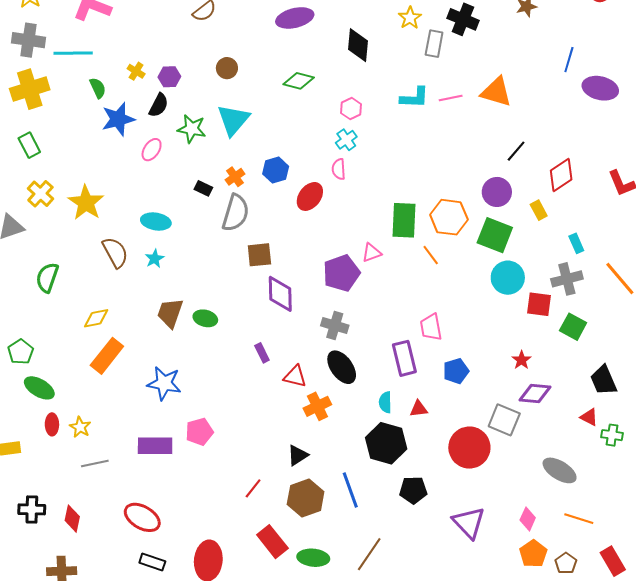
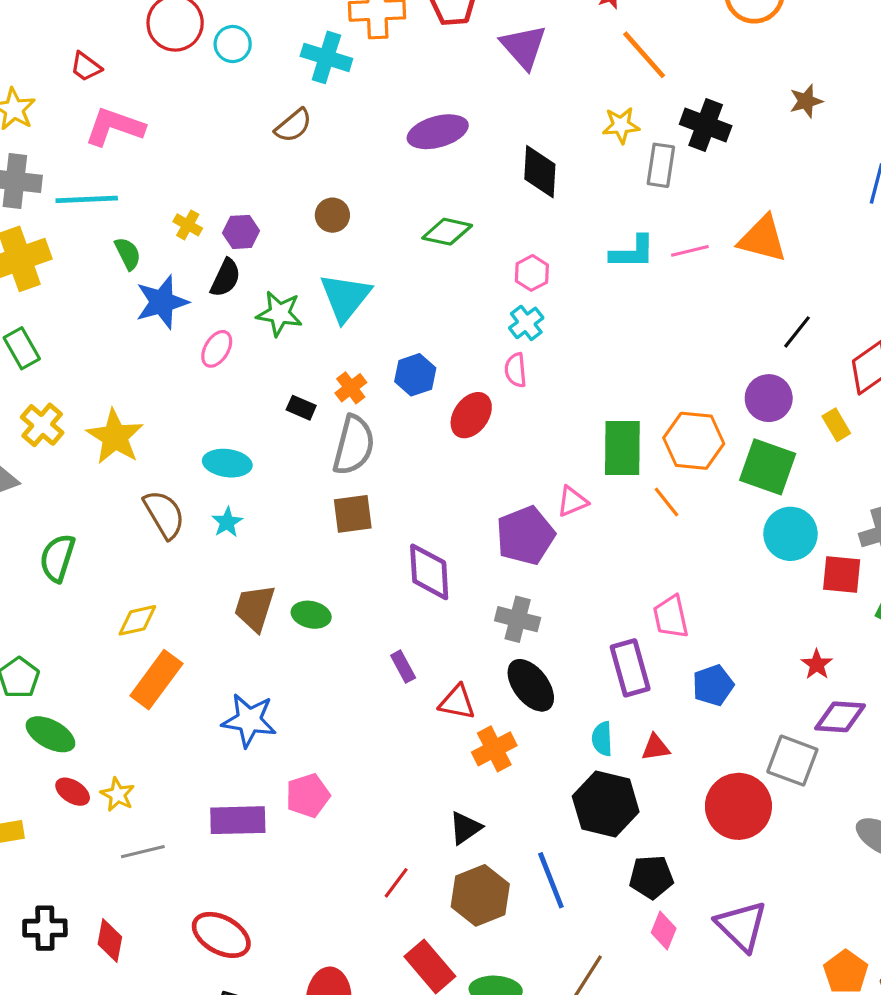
yellow star: (410, 18) -> (621, 125), turned 30
brown square: (259, 255) -> (353, 514), moved
red ellipse: (52, 424) -> (73, 792), turned -55
pink diamond: (528, 519) -> (664, 930), moved

